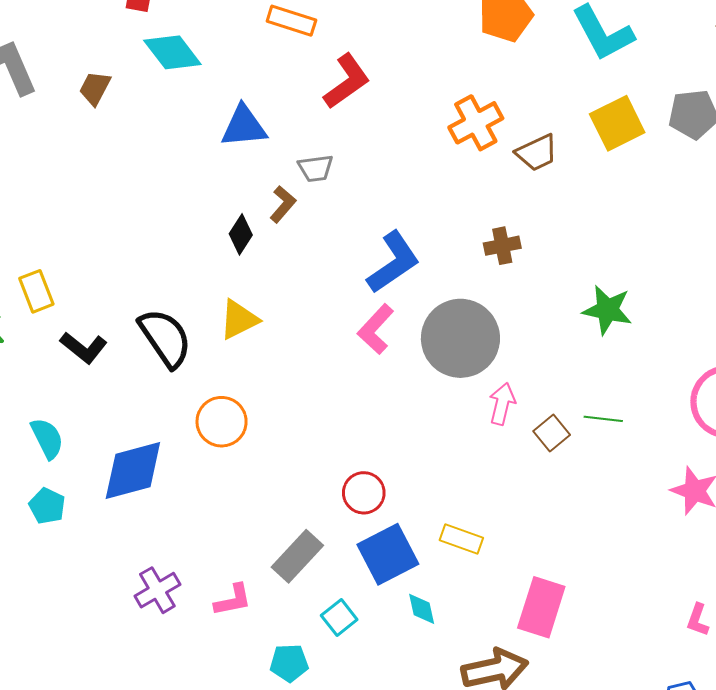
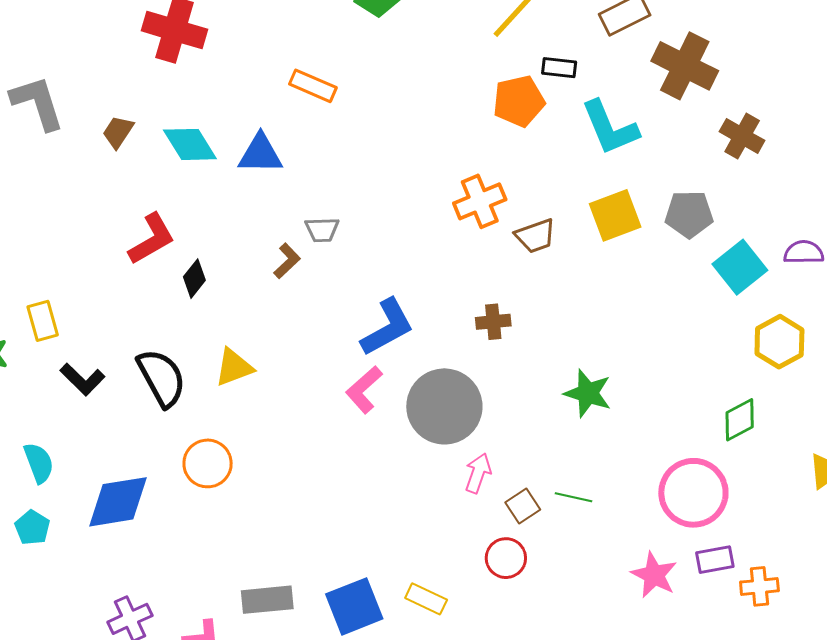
cyan diamond: (172, 52) -> (190, 144), moved
red L-shape: (347, 81) -> (152, 239), moved
blue triangle: (244, 126) -> (260, 154), moved
black diamond: (241, 234) -> (194, 279), moved
red circle: (364, 493) -> (506, 558), moved
gray rectangle: (297, 556) -> (267, 600), turned 36

